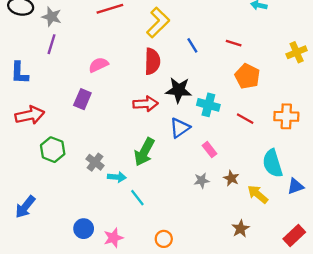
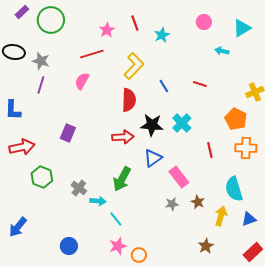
pink semicircle: (98, 65) -> (82, 81), moved, turned -36
orange pentagon: (247, 76) -> (236, 119), moved
cyan cross: (208, 105) -> (182, 123), moved, turned 30
red line: (245, 119) -> (210, 150), turned 49
pink rectangle: (210, 150) -> (179, 177), size x1.5
blue triangle: (295, 186) -> (249, 219), moved
yellow arrow: (258, 194) -> (221, 216), turned 66
pink star: (113, 238) -> (118, 246), moved

